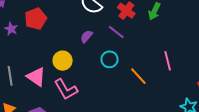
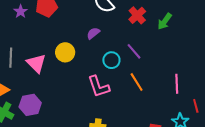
purple line: (116, 32) -> (134, 51), moved
pink line: (168, 61) -> (177, 84), moved
pink L-shape: (66, 89) -> (99, 87), moved

